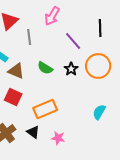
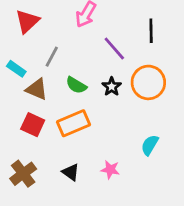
gray line: (29, 37) -> (52, 57), moved, turned 35
orange rectangle: (45, 109) -> (74, 123), moved
black triangle: (33, 132) -> (71, 172), moved
pink star: (58, 138) -> (110, 170), moved

